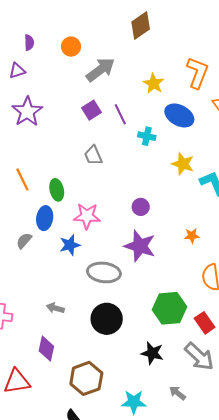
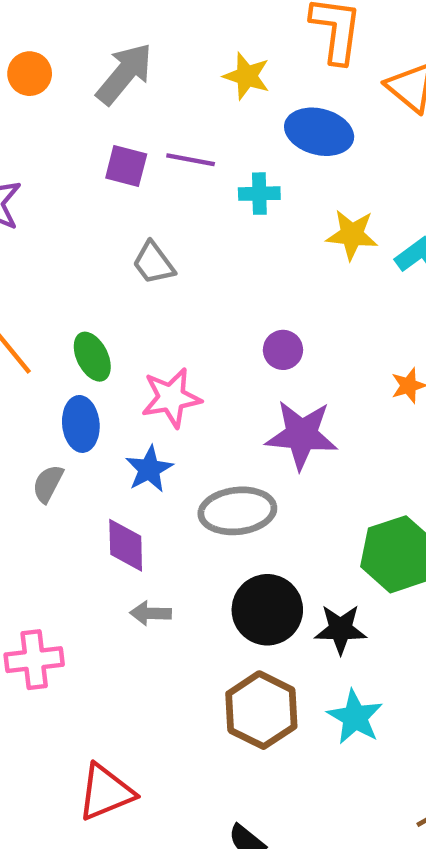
orange circle: (71, 47) -> (30, 74), moved
purple square: (92, 110) -> (126, 166), turned -30
purple line: (120, 114) -> (191, 160), turned -40
purple diamond: (46, 349) -> (126, 545), moved
black star: (152, 353) -> (341, 629), moved
brown hexagon: (86, 378) -> (261, 710), moved
cyan star: (134, 402) -> (355, 717), moved, turned -30

